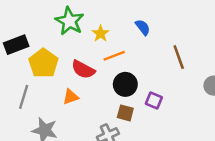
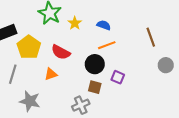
blue semicircle: (143, 27) -> (104, 25), moved, turned -32
orange line: (114, 56) -> (107, 45), moved
brown line: (179, 57) -> (151, 37), moved

